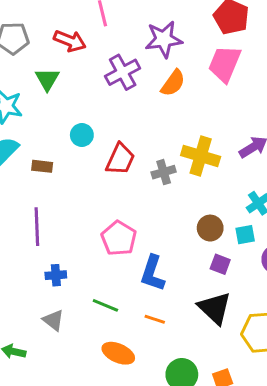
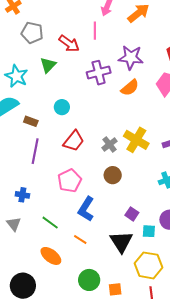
red trapezoid: (120, 159) -> (74, 141), moved
gray cross: (164, 172) -> (110, 144), turned -35
purple line: (37, 227) -> (35, 151), moved
brown circle: (210, 228) -> (113, 175), moved
cyan square: (245, 235) -> (149, 231), moved

